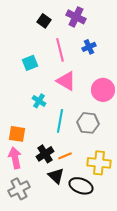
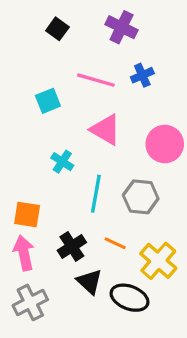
black square: (44, 21) -> (57, 29), moved
pink line: (60, 50) -> (96, 80), turned -60
orange line: (65, 156) -> (115, 243), moved, turned 48
yellow cross: (99, 163) -> (158, 261), turned 35

